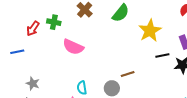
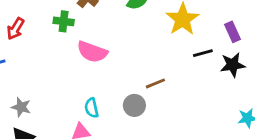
green cross: (54, 22) -> (64, 21), moved
pink semicircle: (73, 47) -> (92, 52), moved

